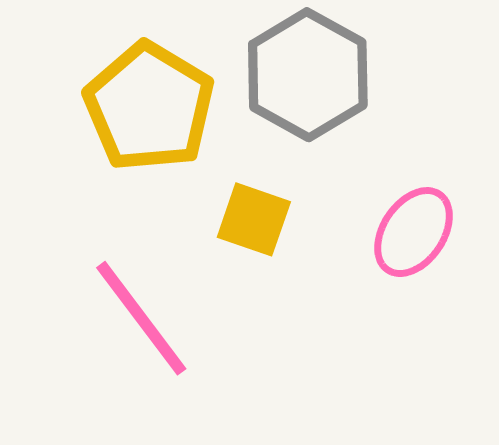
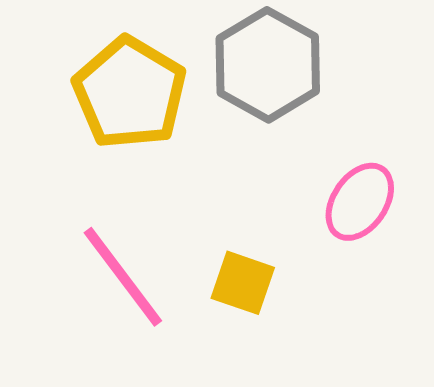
yellow square: (254, 219) -> (243, 283), moved

